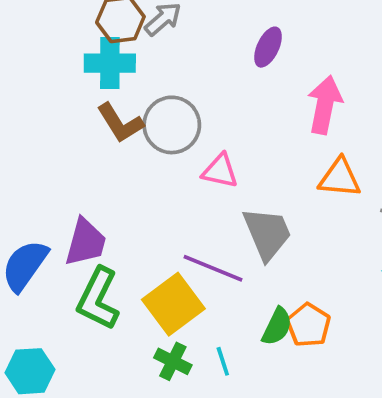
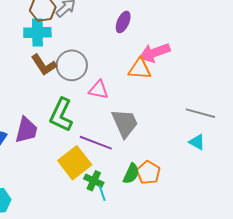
pink arrow: (325, 105) -> (155, 53), turned -120
orange triangle: (340, 178) -> (140, 69), moved
green L-shape: (98, 299) -> (61, 115), moved
green cross: (173, 361) -> (94, 181), moved

